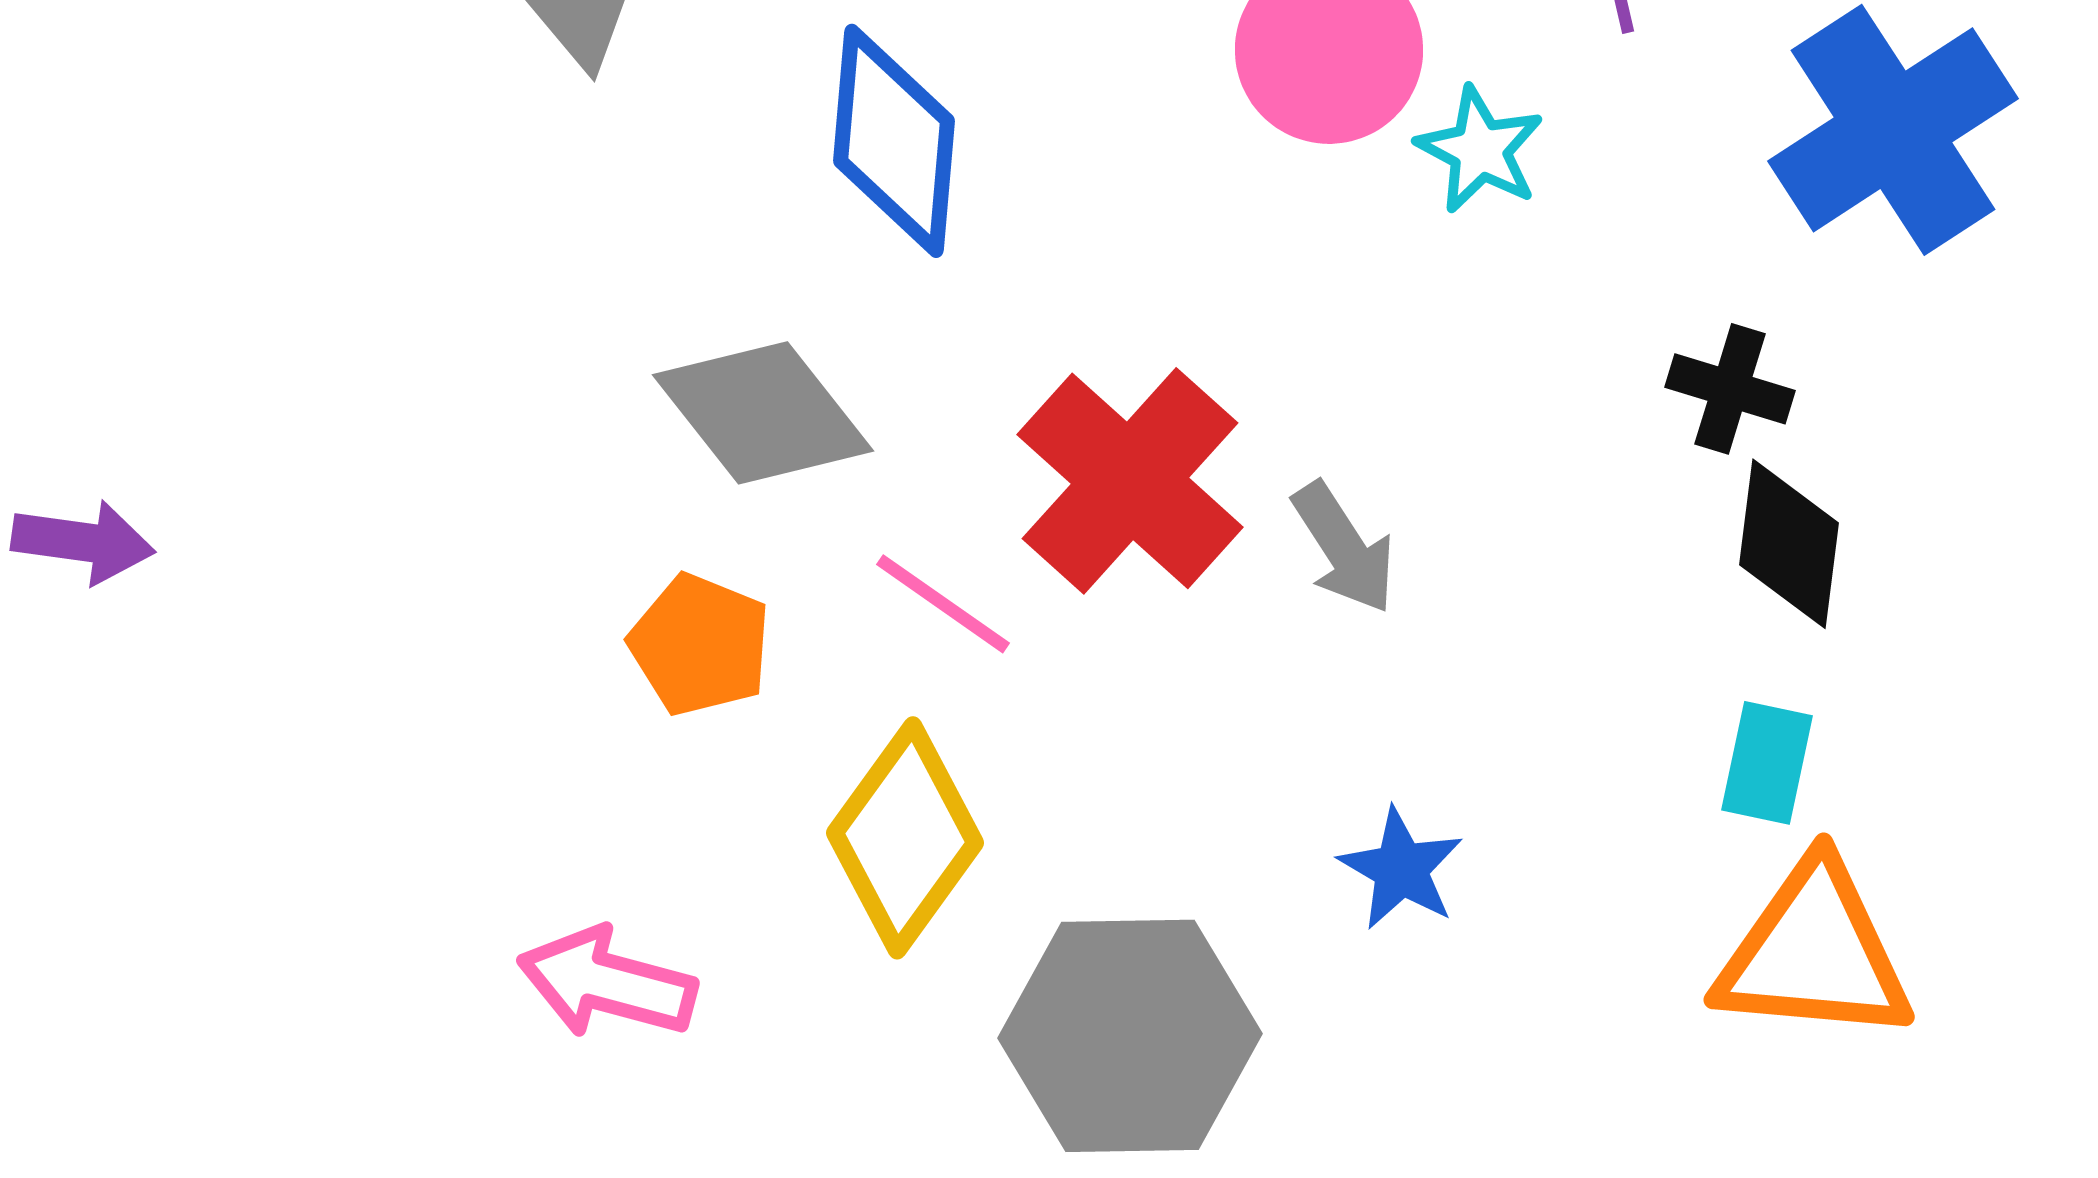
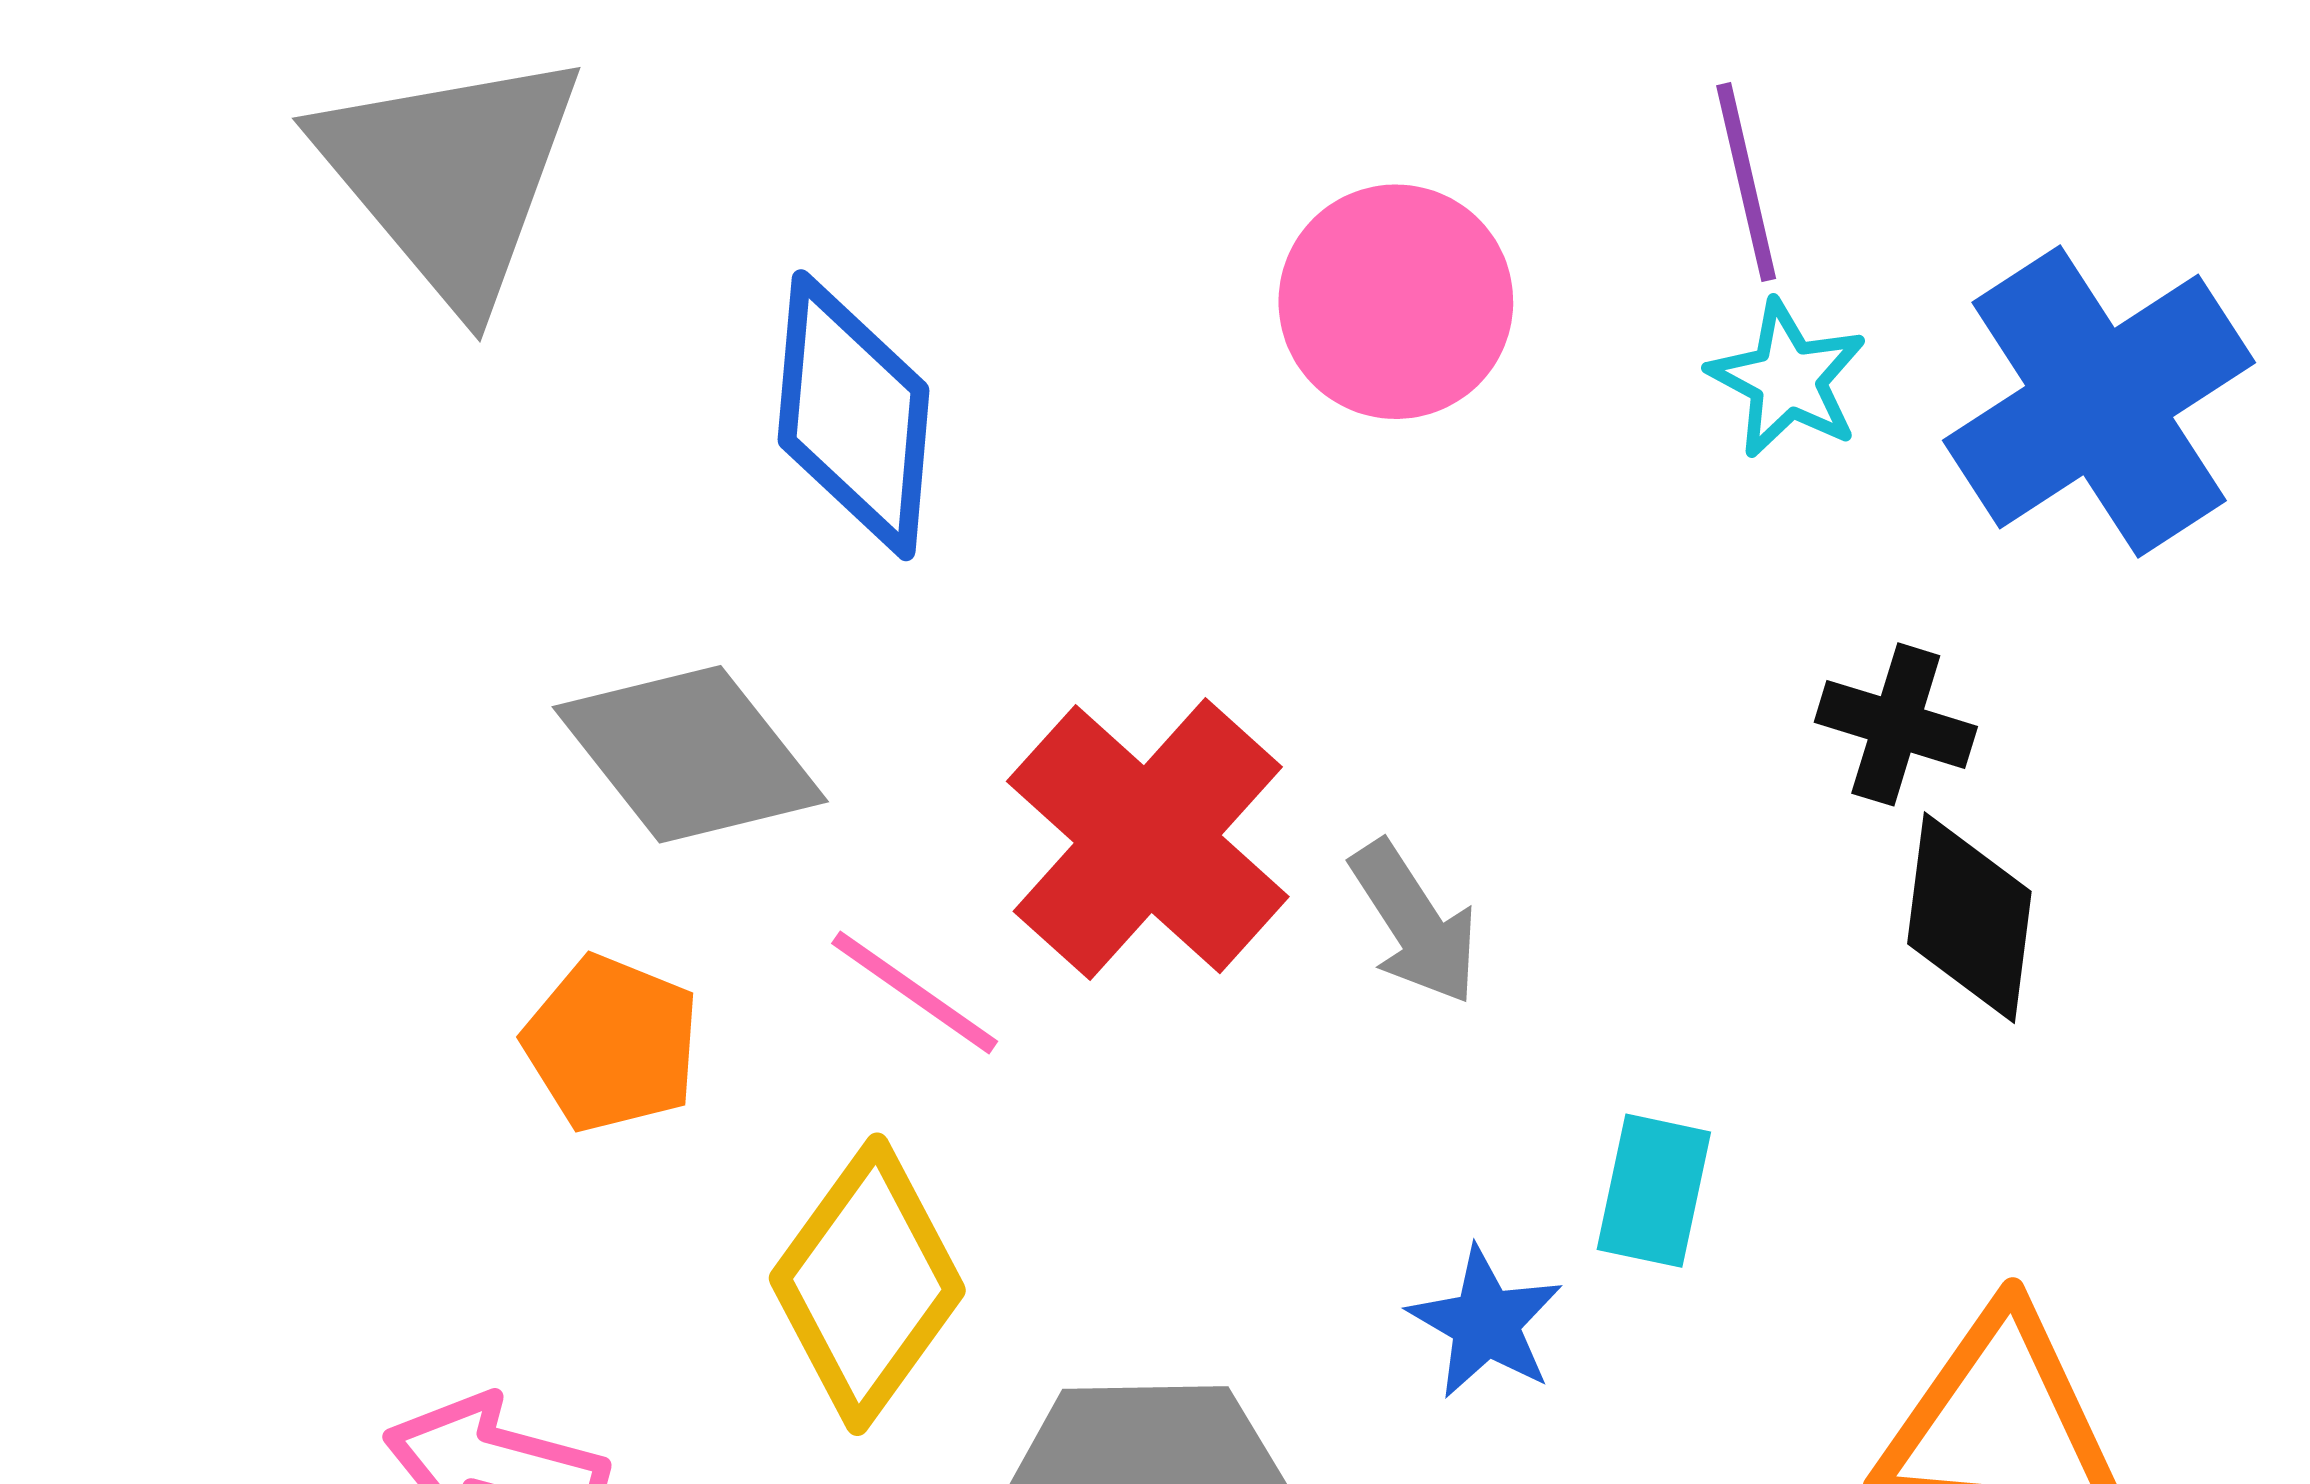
cyan star: (1480, 150) -> (1787, 379), moved
cyan rectangle: (1767, 763) -> (1654, 1191), moved

